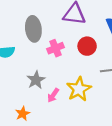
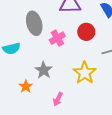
pink arrow: (53, 95) -> (58, 99), moved
orange star: (23, 114) -> (26, 86), moved

